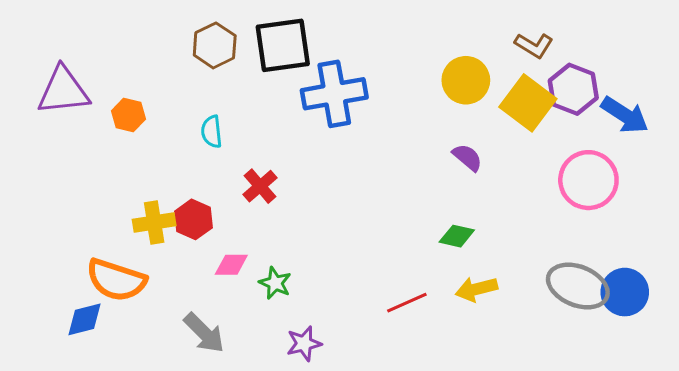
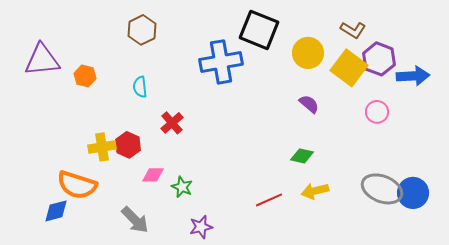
black square: (283, 45) -> (259, 30), moved, turned 30
blue arrow: (625, 115) -> (413, 76), turned -36
pink circle: (588, 180) -> (377, 112), moved, size x0.6

